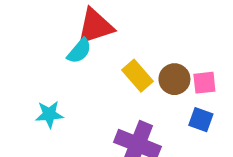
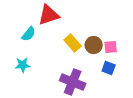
cyan semicircle: (79, 51) -> (29, 34), moved

